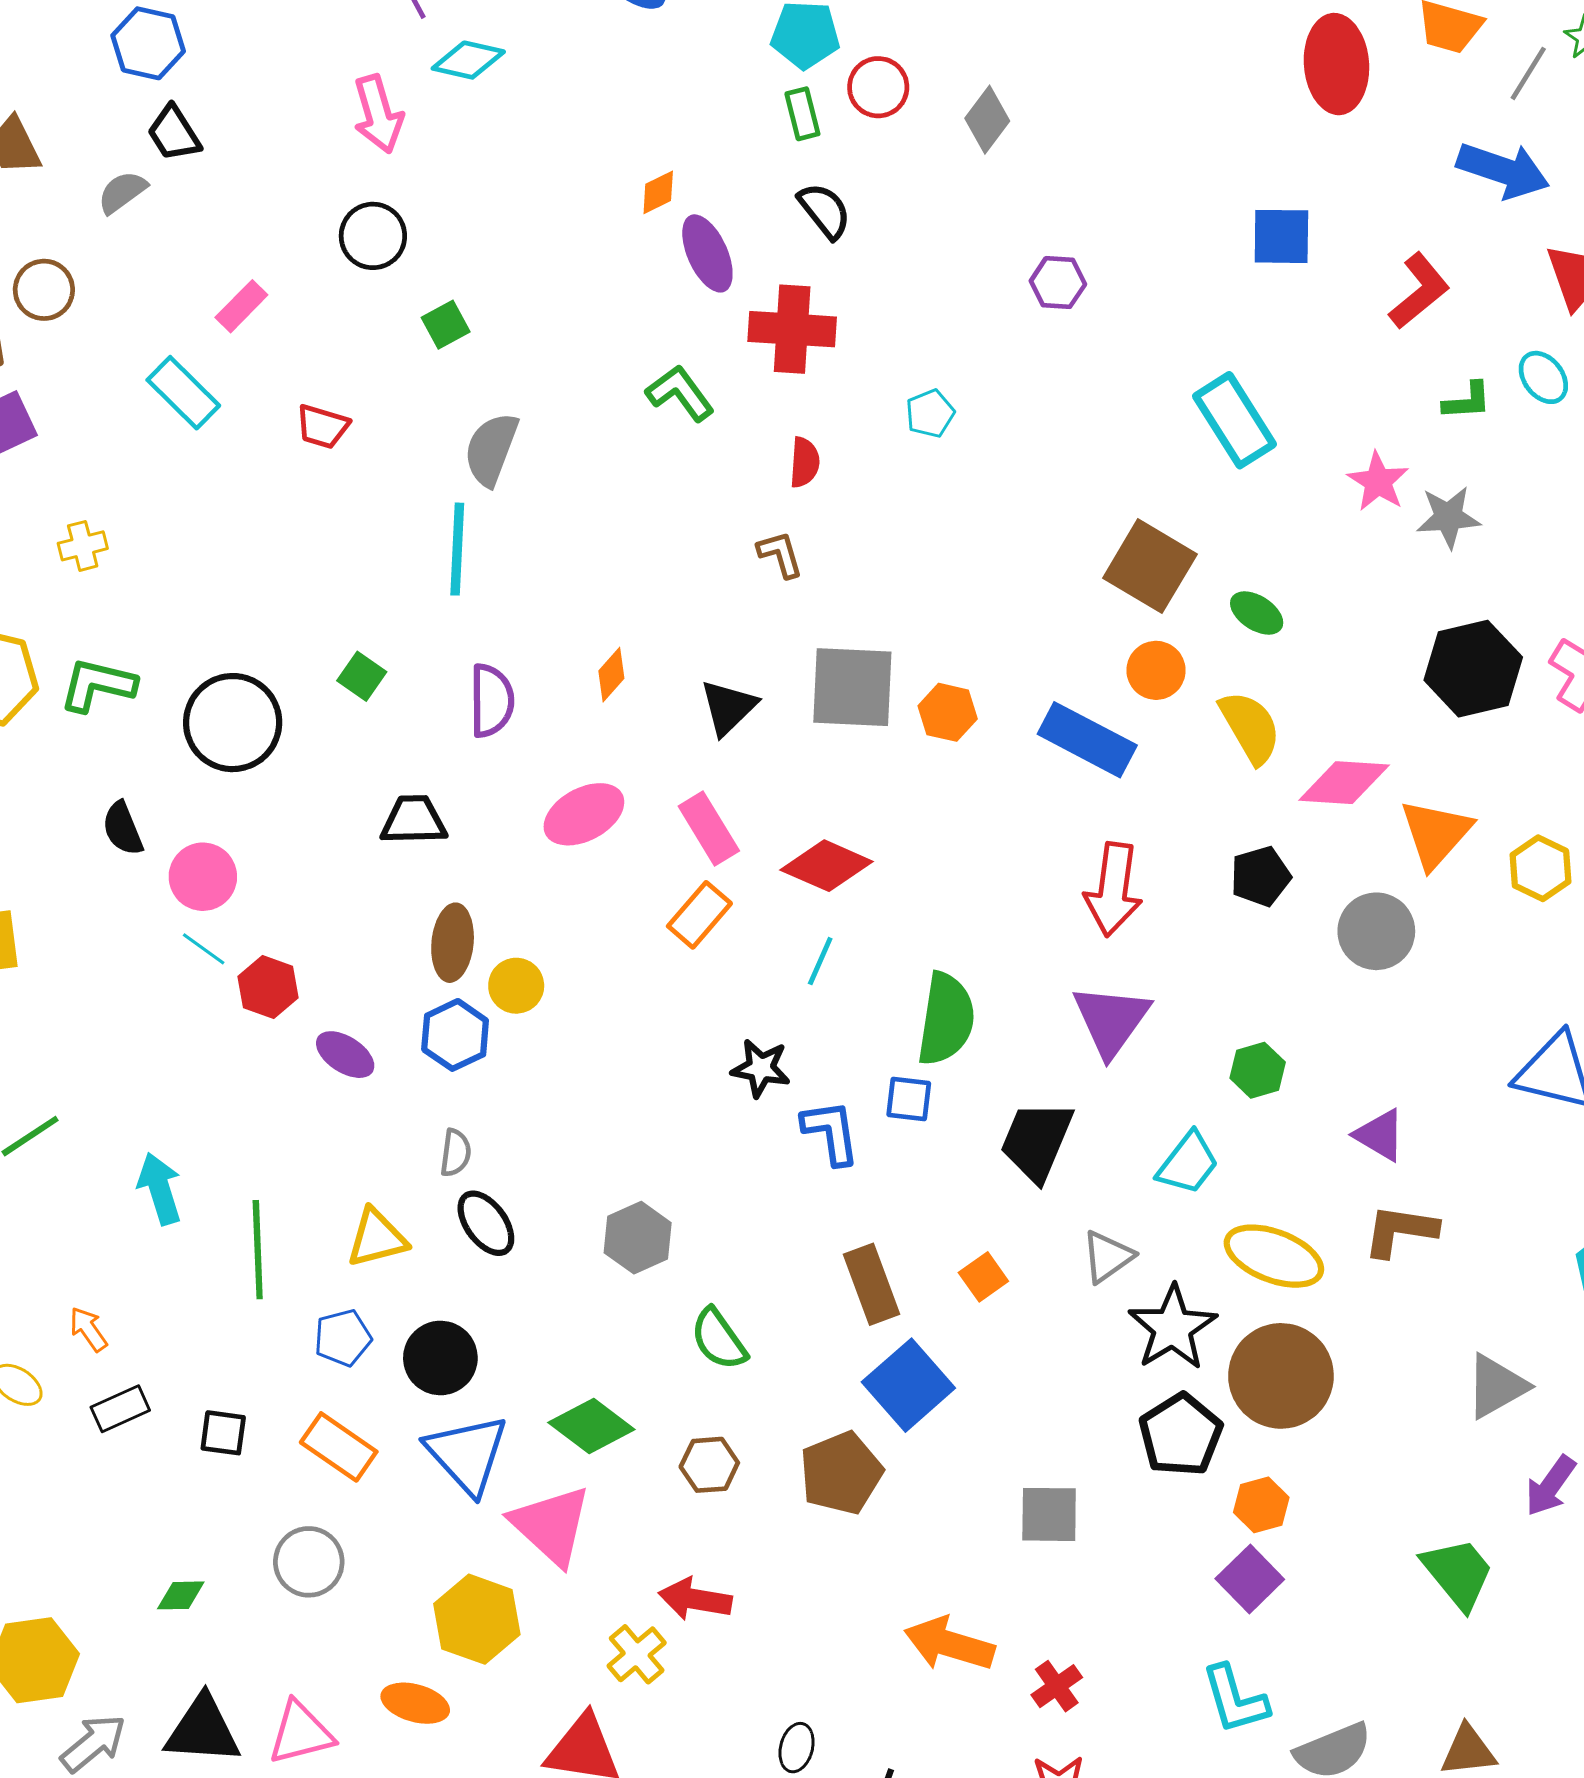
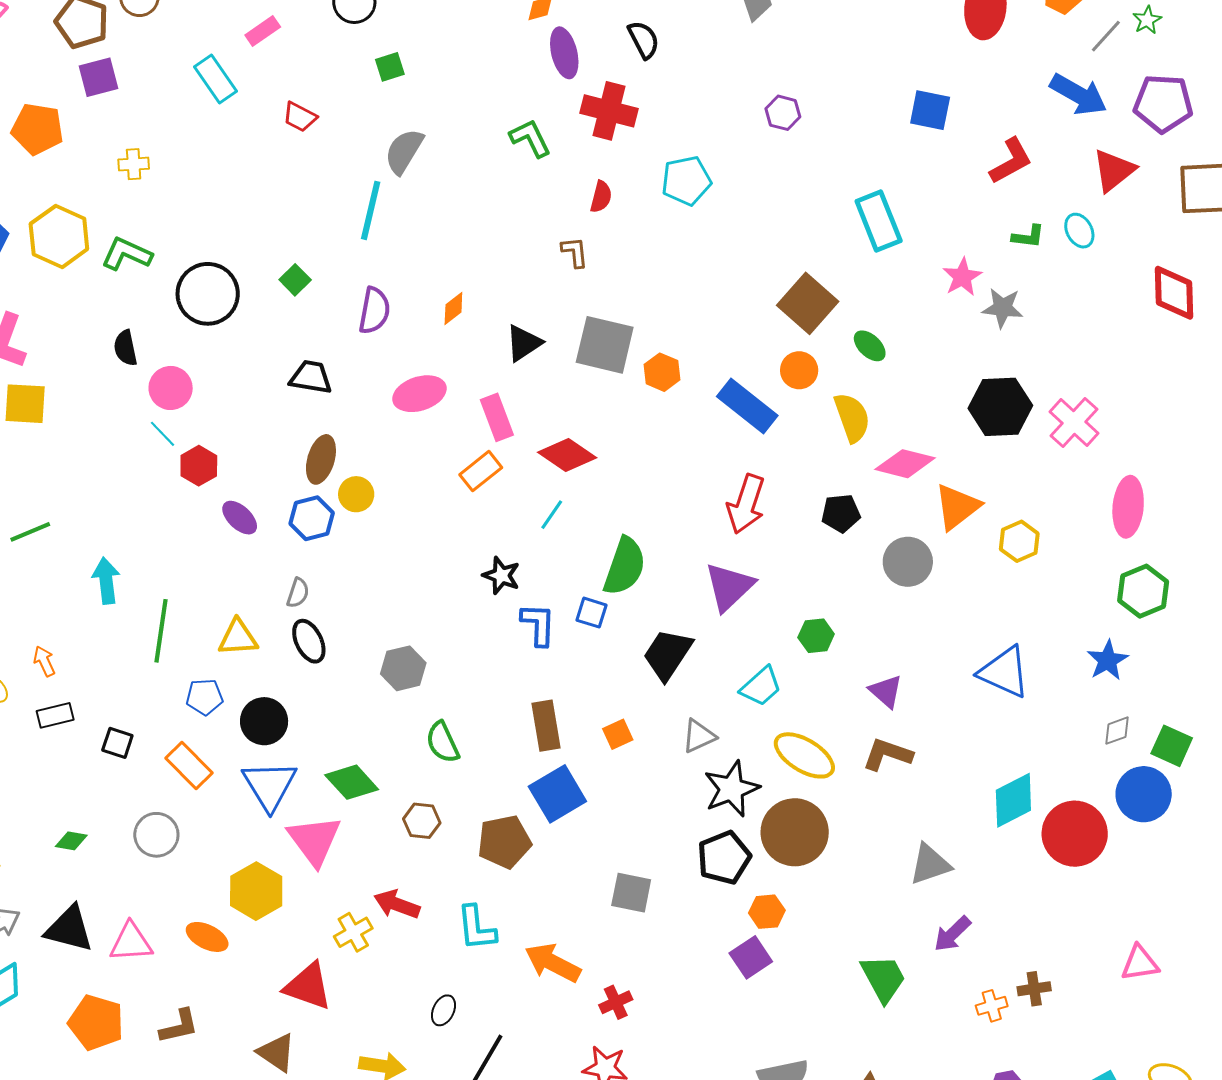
cyan pentagon: (930, 413) -> (686, 181), size x1.6
cyan L-shape: (1235, 1699) -> (476, 928), moved

